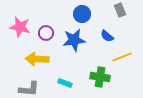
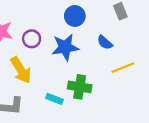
yellow arrow: (37, 59) -> (21, 70), turned -125
green cross: (100, 77) -> (80, 87), moved

